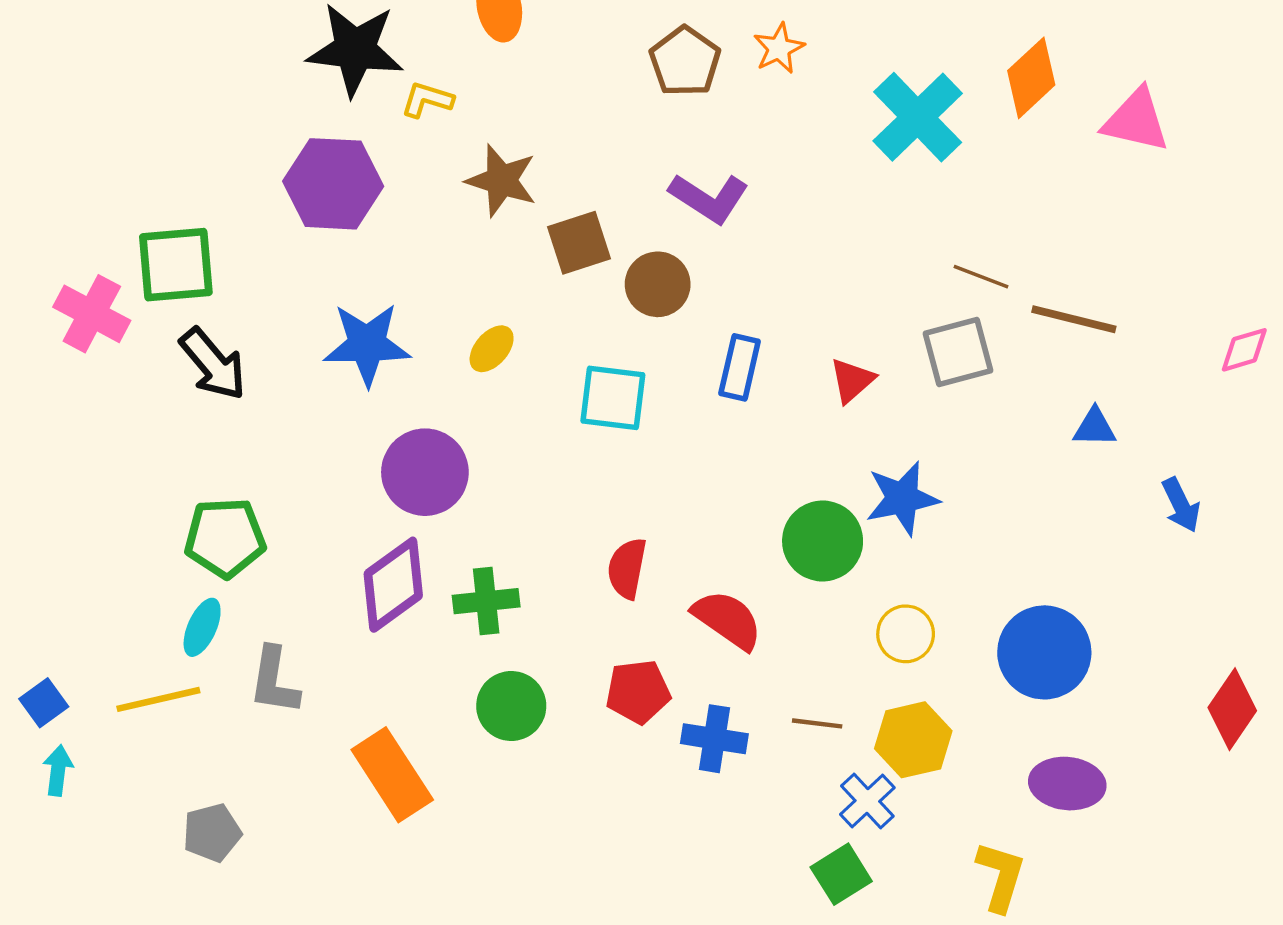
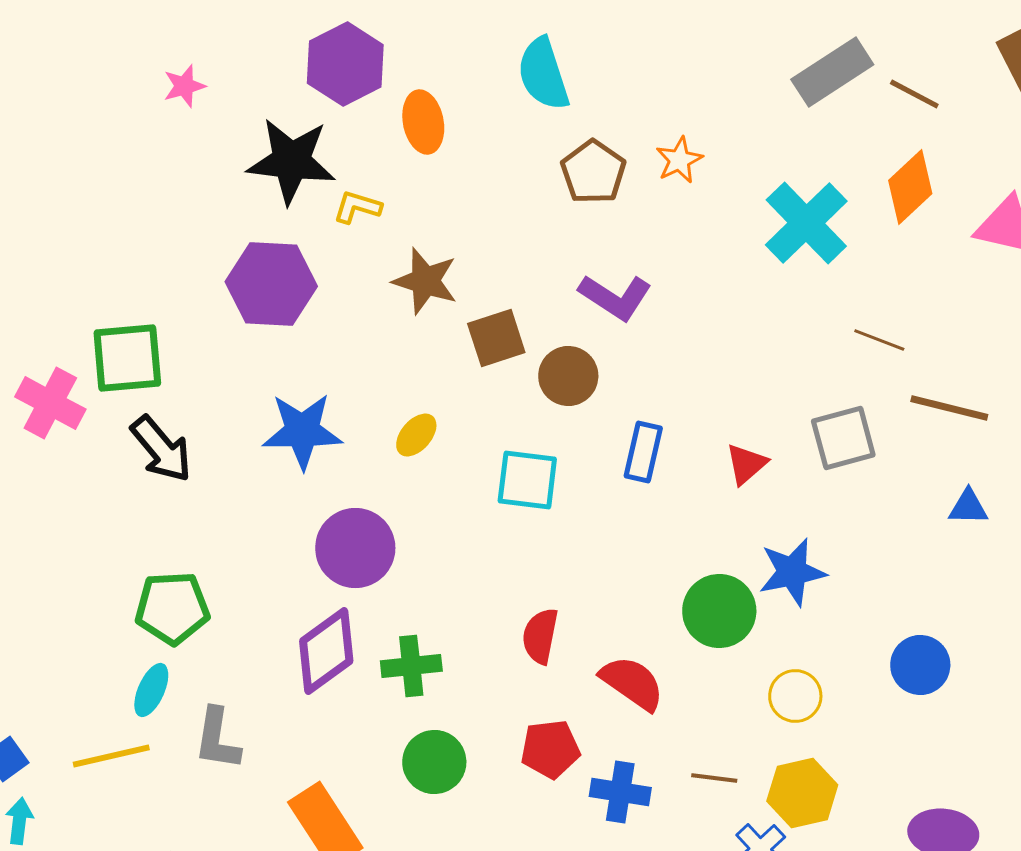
brown line: (981, 277) -> (879, 340), moved
blue circle: (1044, 652) -> (920, 665), moved, size x0.7

